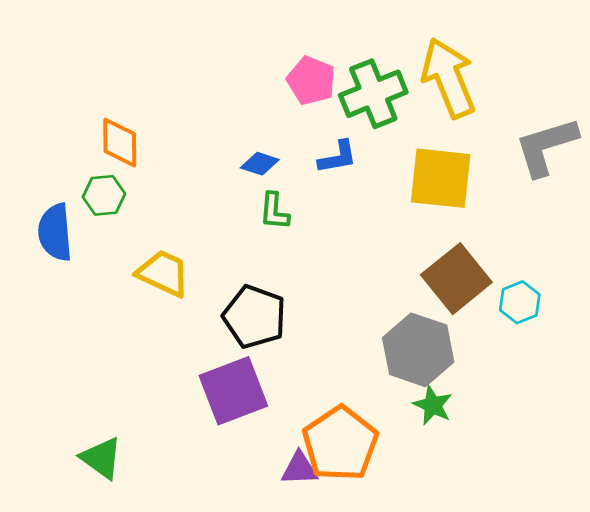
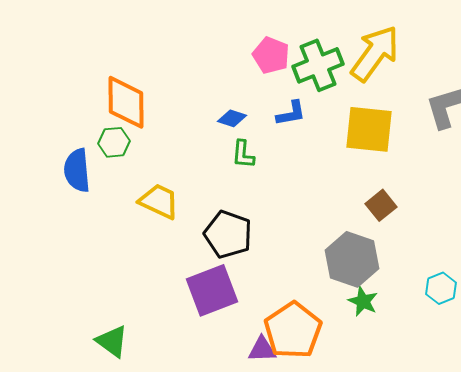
yellow arrow: (449, 78) -> (375, 53), turned 58
orange diamond: (120, 143) -> (126, 102), size x1.4
brown square: (456, 279) -> (381, 205), size x0.6
cyan hexagon: (520, 302) -> (441, 288), moved

